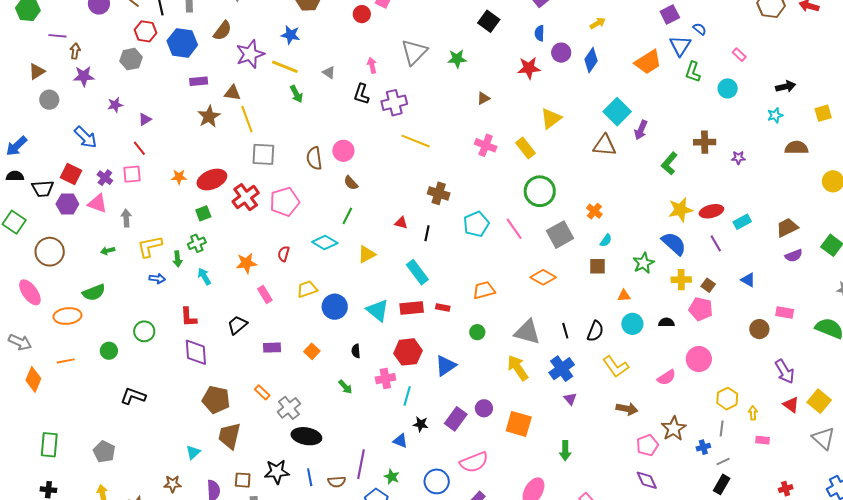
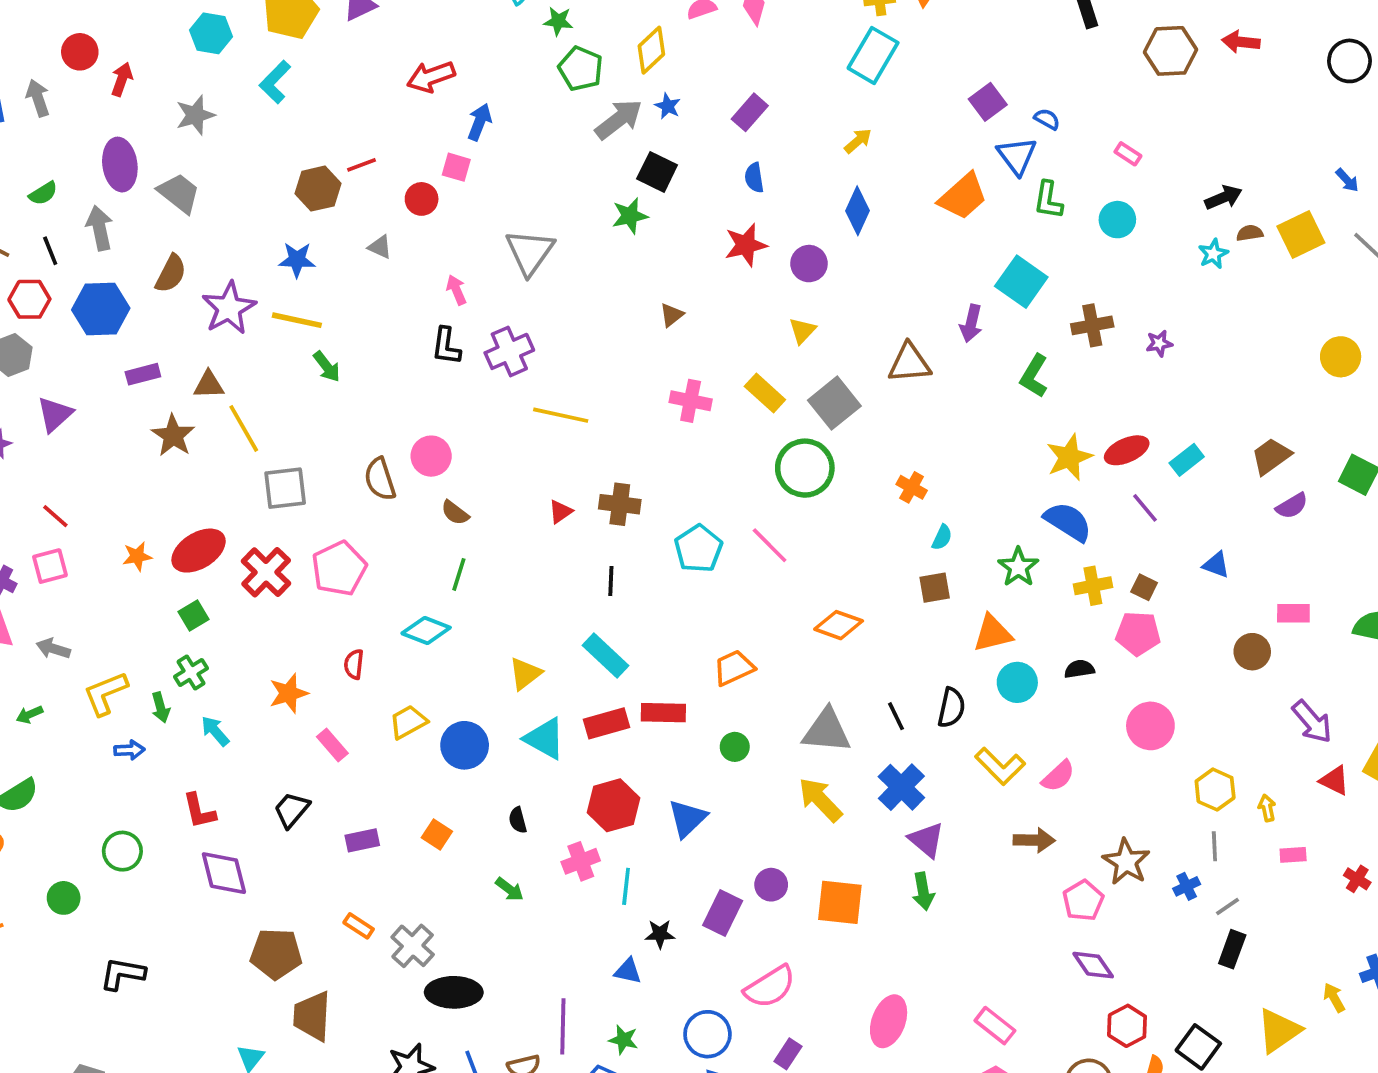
purple circle: (561, 53) -> (809, 264), moved
green star: (457, 59) -> (630, 216), moved
gray triangle: (329, 73) -> (380, 247), moved
cyan square: (617, 112) -> (1021, 282), moved
yellow square: (823, 113) -> (1301, 235), size x1.4
yellow triangle: (551, 118) -> (802, 331), size x0.7
purple triangle: (145, 119) -> (55, 414), moved, size x1.5
brown semicircle: (797, 148) -> (1250, 233), moved, size x0.6
gray arrow: (126, 218) -> (53, 649), turned -60
red triangle: (401, 223) -> (561, 512), moved, turned -40
gray square: (560, 235) -> (834, 403), moved
yellow triangle: (367, 254) -> (525, 674), moved
orange triangle: (624, 296) -> (993, 633), size x1.6
red rectangle: (443, 308) -> (663, 713), size x1.6
pink semicircle: (667, 377) -> (1058, 776), moved
purple triangle: (570, 399) -> (927, 840), size x1.5
green arrow: (565, 451) -> (923, 891), moved
red cross: (786, 489) -> (1357, 879), moved, turned -32

